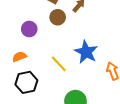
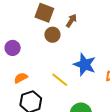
purple circle: (29, 29) -> (13, 48), moved

